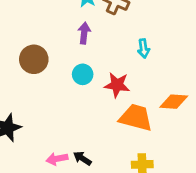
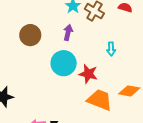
brown circle: (34, 59) -> (30, 35), moved
cyan circle: (83, 74) -> (64, 63), size x1.6

